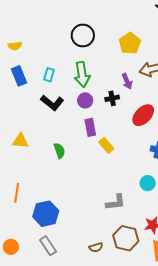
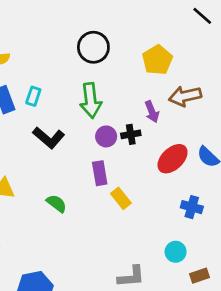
cyan rectangle: (49, 75) -> (33, 96), moved
purple circle: (85, 100) -> (106, 136), moved
green semicircle: (59, 151) -> (57, 204), turned -35

